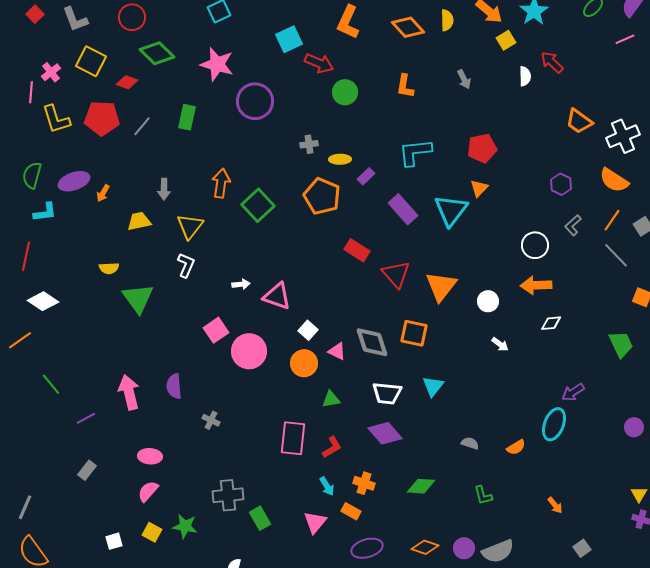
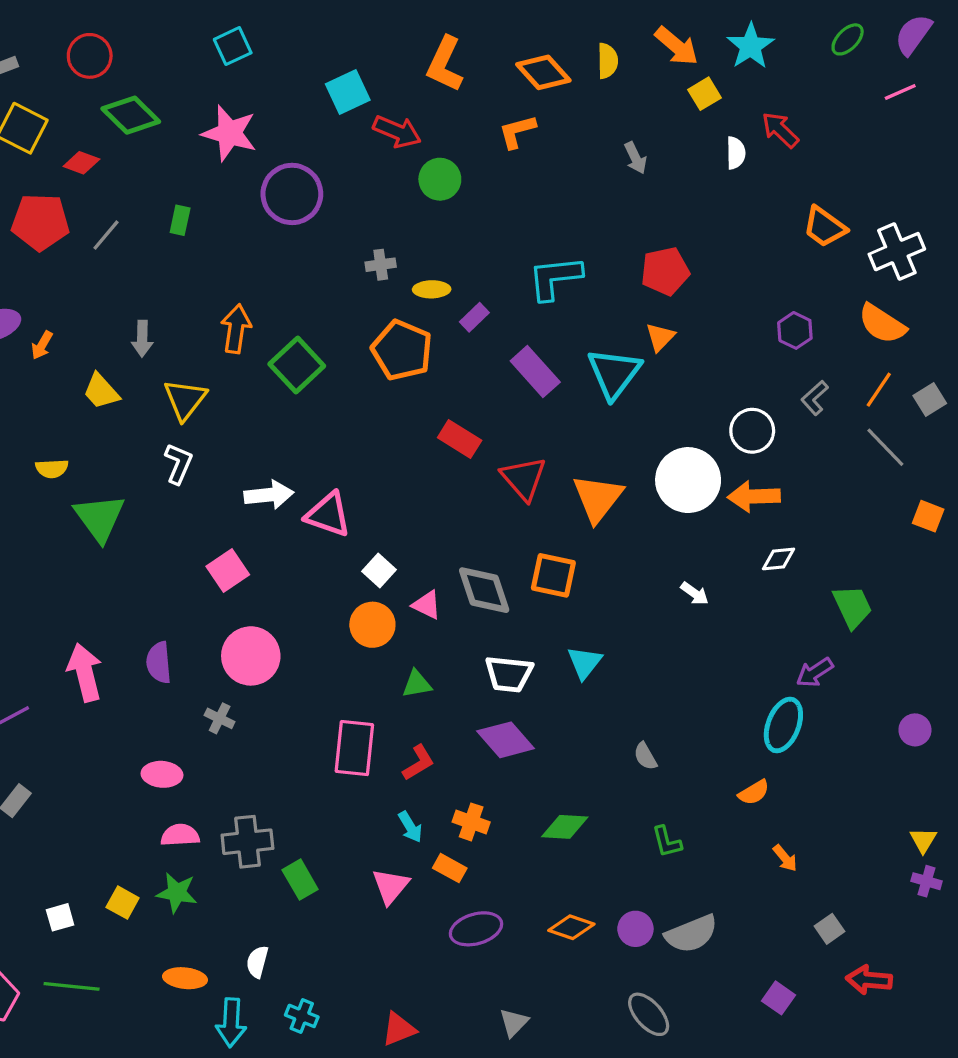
orange L-shape: (405, 86) -> (517, 132), moved, turned 65
green rectangle: (187, 117) -> (180, 220), size x0.7
yellow trapezoid: (139, 221) -> (101, 391), turned -120
white arrow: (241, 284) -> (269, 495), size x1.6
white circle: (488, 301) -> (688, 480), moved, size x1.8
green trapezoid: (621, 344) -> (852, 607), moved
pink circle: (249, 351) -> (251, 656), moved
gray semicircle: (470, 443) -> (645, 756), turned -138
orange semicircle: (516, 447) -> (754, 792), moved
pink ellipse: (150, 456) -> (162, 774), moved
pink semicircle: (148, 491) -> (180, 835), moved, turned 45

